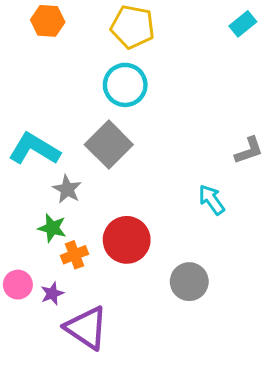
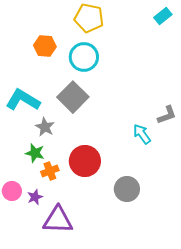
orange hexagon: (48, 21) -> (45, 46), moved
gray L-shape: (249, 150) -> (167, 115), moved
purple triangle: (86, 328) -> (58, 220), turned -32

